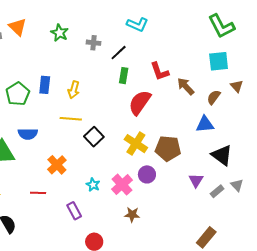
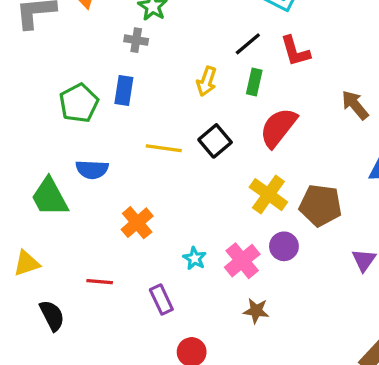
gray cross: (94, 43) -> (136, 40), moved
red L-shape: (160, 71) -> (295, 51), moved
yellow arrow: (74, 90) -> (207, 81), moved
black square: (94, 137) -> (215, 141), moved
red line: (38, 193) -> (100, 282), moved

